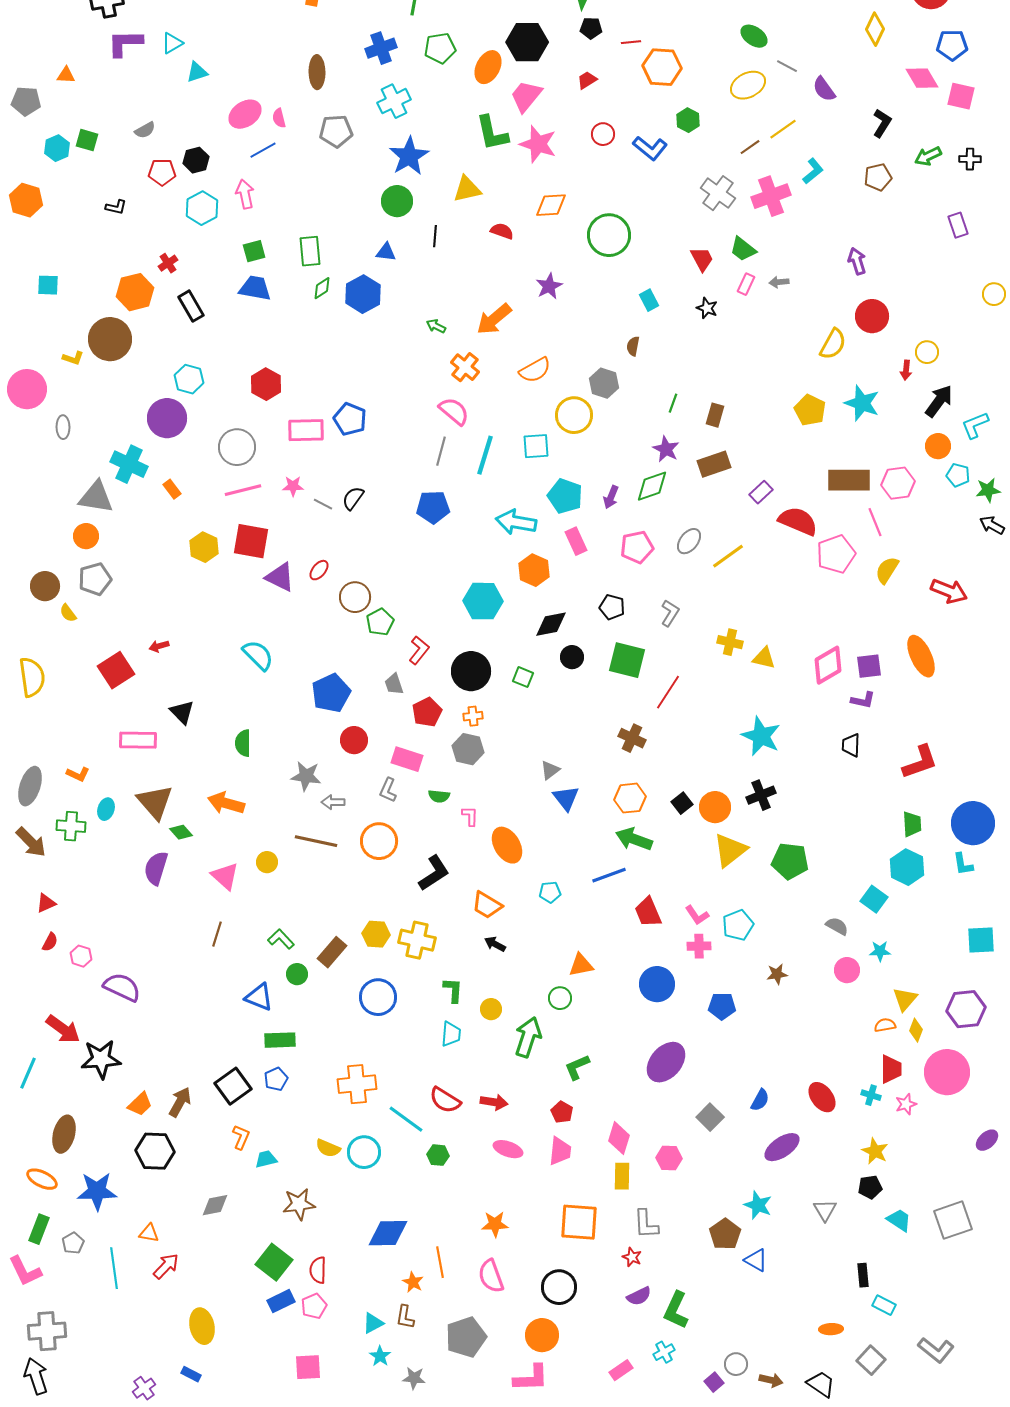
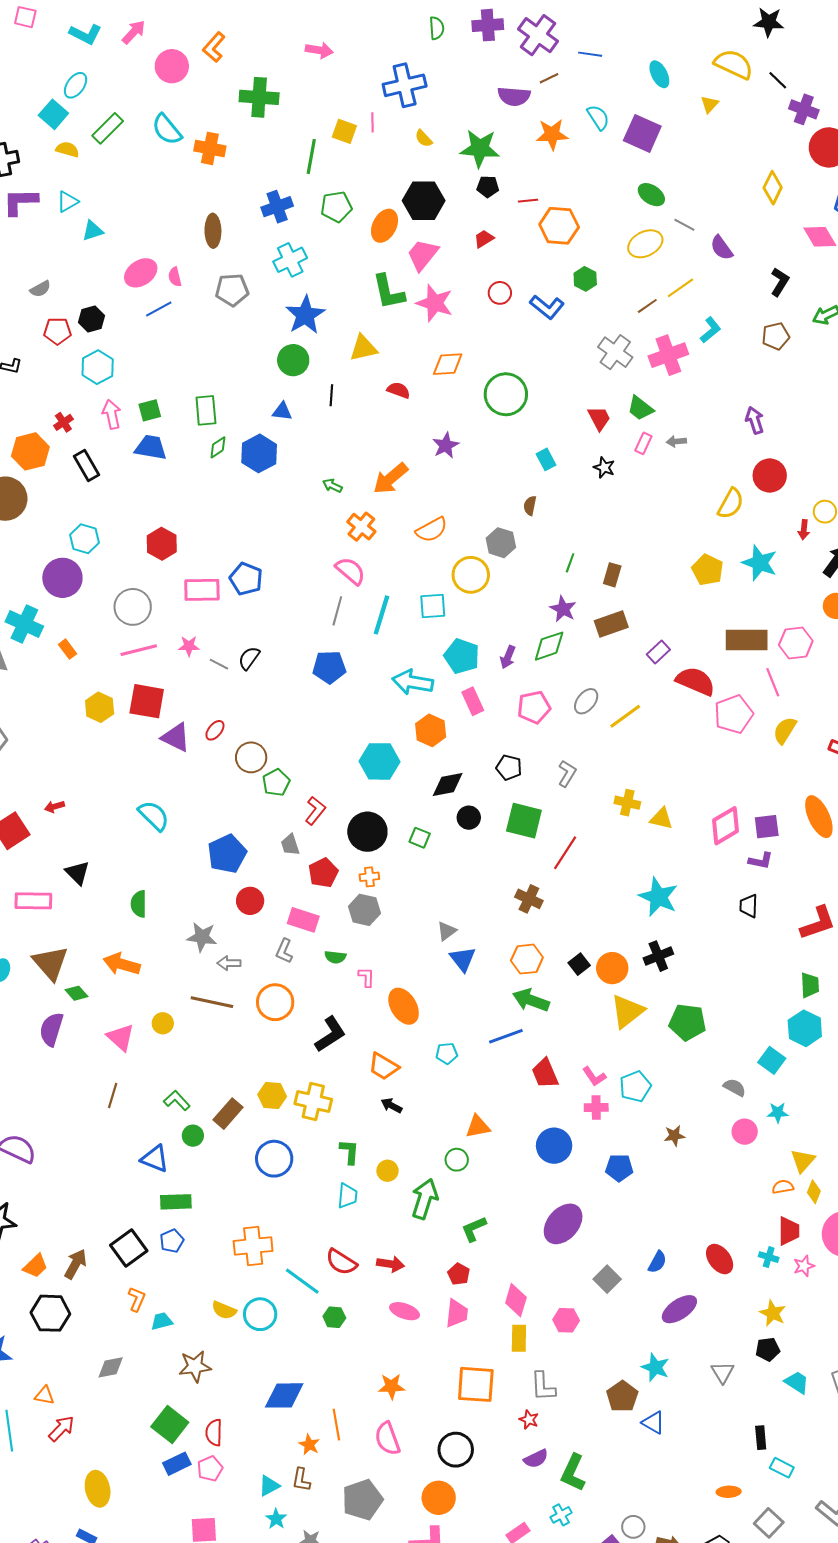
pink arrow: (245, 194) -> (112, 414), moved

